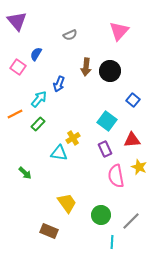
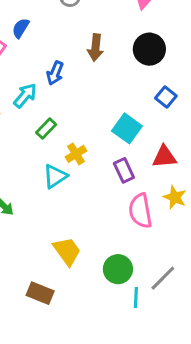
black circle: (110, 71) -> (149, 49), moved
green rectangle: (38, 124) -> (46, 128), moved
cyan triangle: (59, 153) -> (55, 176), turned -42
cyan line: (112, 242) -> (136, 298), moved

